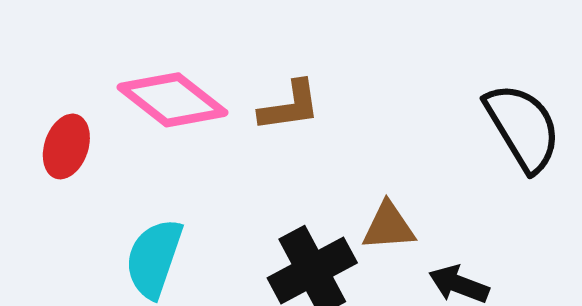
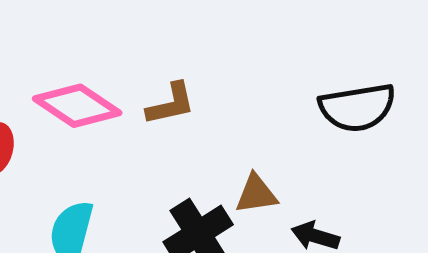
black semicircle: (523, 127) -> (357, 108), turned 116

